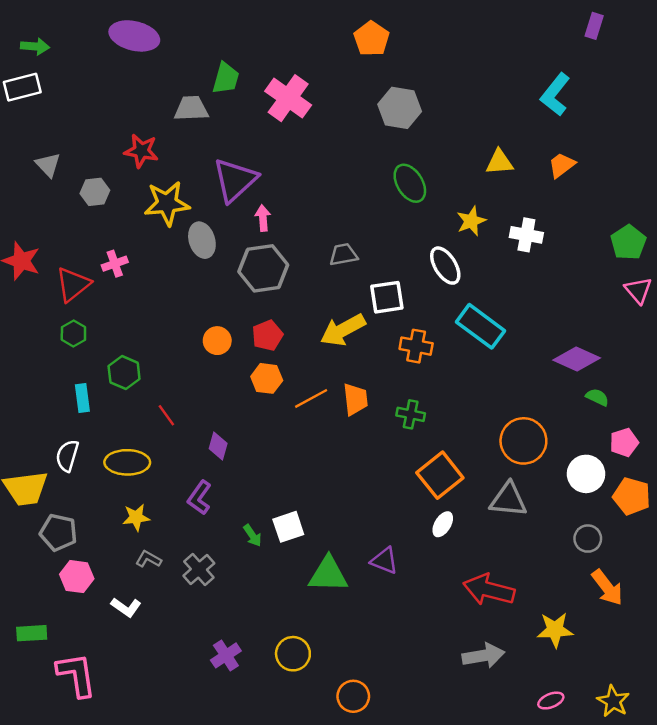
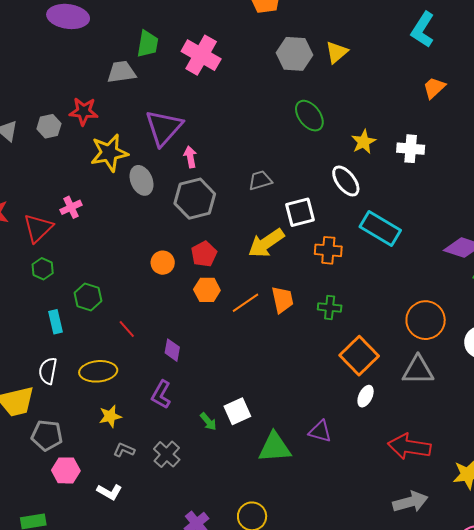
yellow triangle: (499, 162) -> (337, 52), moved, turned -30
gray hexagon: (95, 192) -> (49, 126), moved

